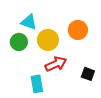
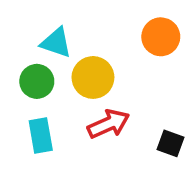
orange circle: (78, 30) -> (161, 37), moved
cyan rectangle: (37, 84) -> (41, 136), moved

